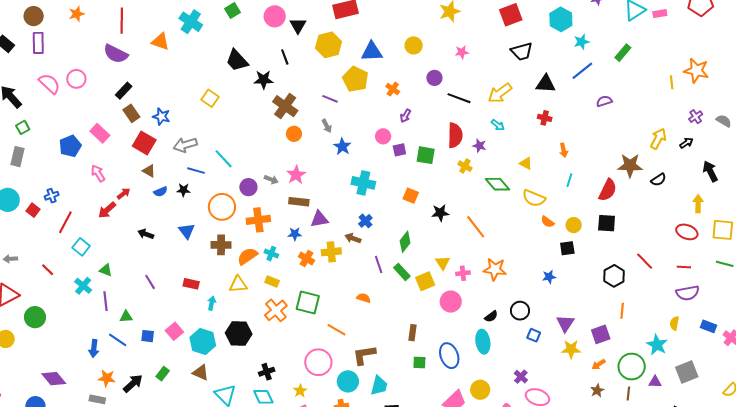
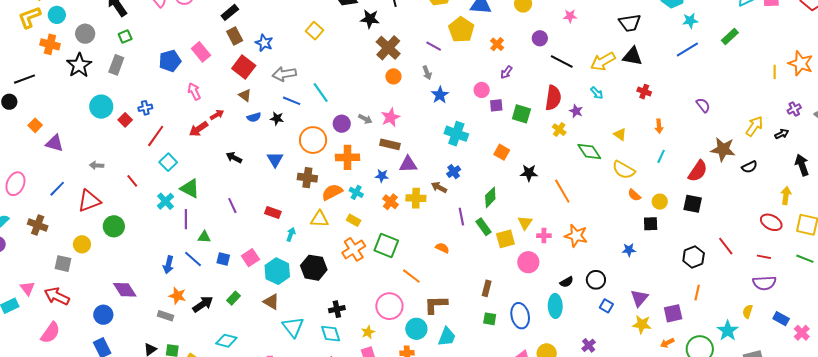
black triangle: (546, 84) -> (633, 56), moved
purple semicircle: (604, 101) -> (703, 105), moved, turned 63
green triangle: (106, 270) -> (190, 188), size x1.5

